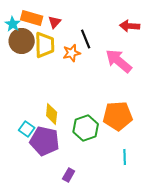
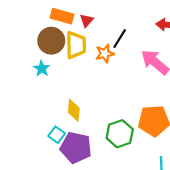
cyan star: (13, 24) -> (42, 68), moved
black line: (86, 39) -> (120, 39), turned 54
yellow diamond: (52, 114) -> (74, 110), moved

